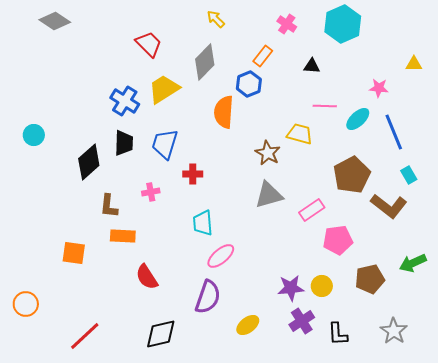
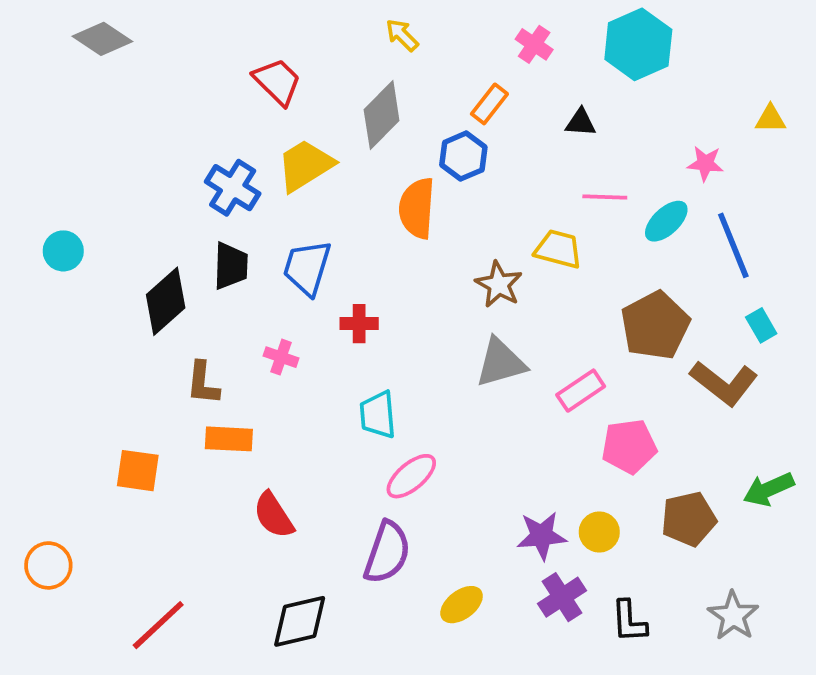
pink cross: (151, 192) -> (281, 357), turned 30

